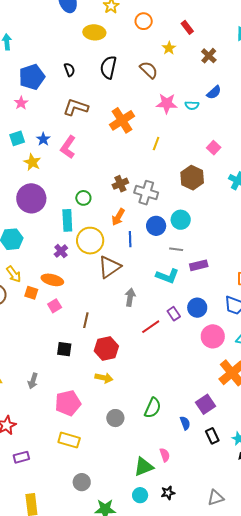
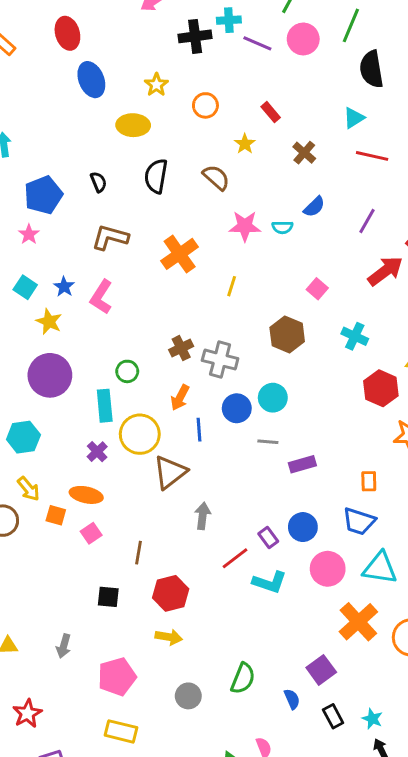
cyan square: (17, 138) -> (25, 287), turned -35
cyan L-shape: (167, 276) -> (270, 582), moved

